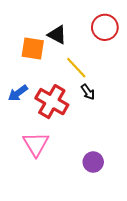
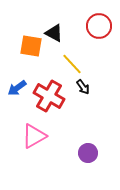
pink triangle: (36, 144) -> (34, 136), turned 32

